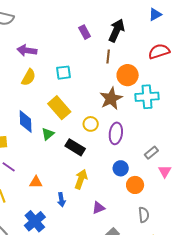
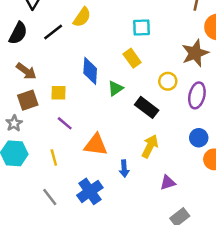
cyan square: (63, 73) -> (142, 28), moved
yellow semicircle: (29, 77) -> (82, 17), moved
yellow rectangle: (59, 108) -> (132, 58), size x0.7
orange triangle: (36, 182) -> (96, 145), size x1.5

